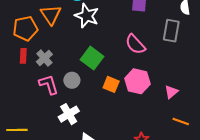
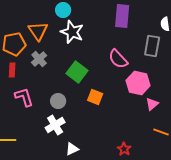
gray cross: (44, 58) -> (39, 59), moved
gray circle: (72, 80) -> (58, 101), moved
pink hexagon: (137, 81) -> (138, 83), moved
pink L-shape: (49, 84) -> (24, 97), moved

